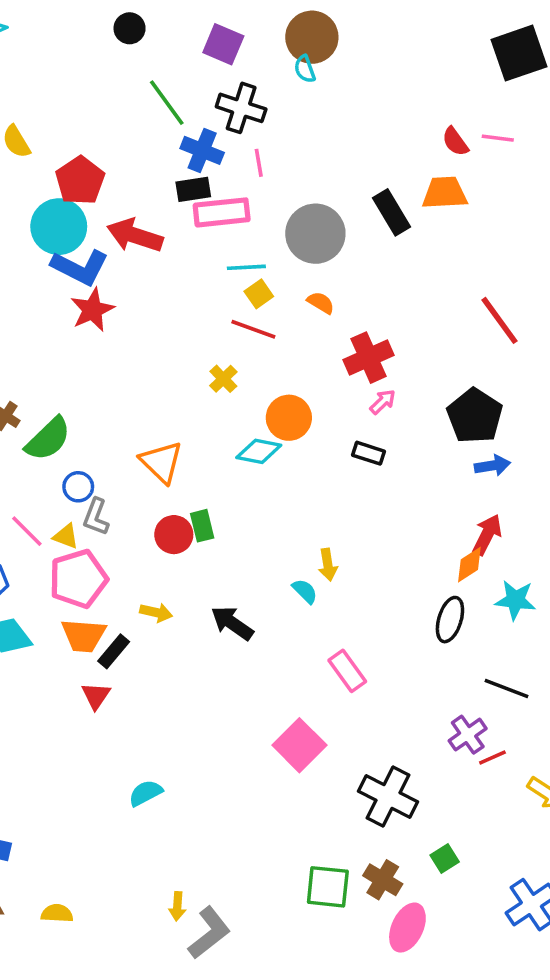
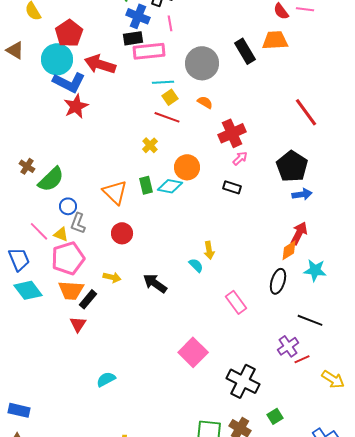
green rectangle: (202, 526) -> (146, 185), moved
pink rectangle: (347, 671) -> (236, 302), moved

